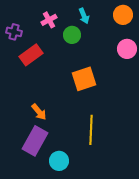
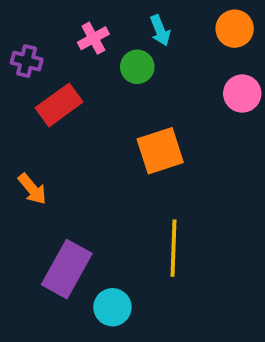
orange arrow: (39, 112) -> (32, 189), moved

